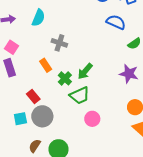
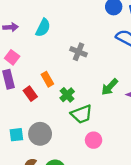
gray cross: (59, 43) -> (79, 52), moved
green arrow: (85, 71) -> (110, 87), moved
red rectangle: (33, 96) -> (30, 94), moved

